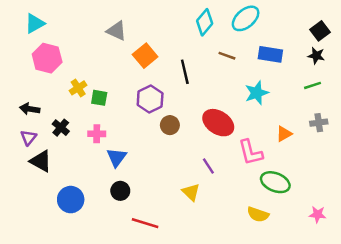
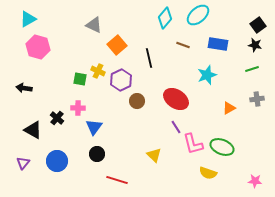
yellow cross: (78, 88) -> (98, 71), moved, turned -32
black cross: (61, 128) -> (57, 118), moved
purple triangle: (28, 138) -> (23, 163), moved
pink L-shape: (251, 152) -> (193, 144), moved
purple line: (208, 166) -> (176, 127), moved
pink star: (317, 214) -> (255, 181), moved

